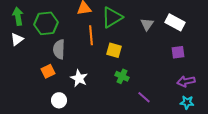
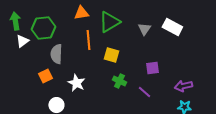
white triangle: (17, 39) -> (22, 41), moved
purple square: (178, 52) -> (152, 68), moved
purple line: (144, 97) -> (144, 92), moved

